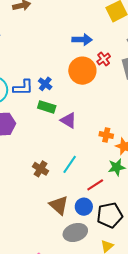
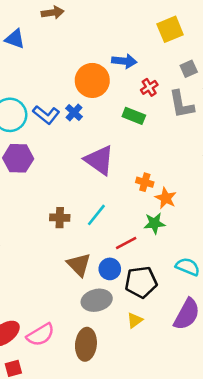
orange circle: (82, 71) -> (92, 80), moved
blue L-shape: (23, 87) -> (46, 115), turned 35
green rectangle: (47, 107) -> (134, 116), moved
purple triangle: (68, 120) -> (99, 160), size x1.5
brown cross: (41, 169) -> (60, 218), turned -35

